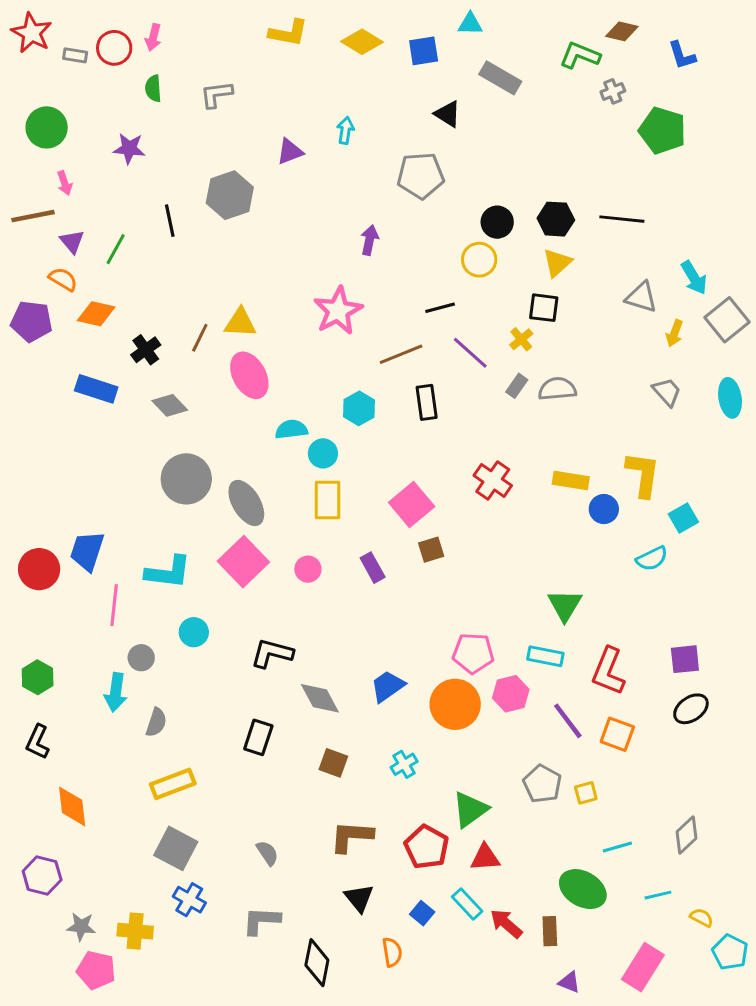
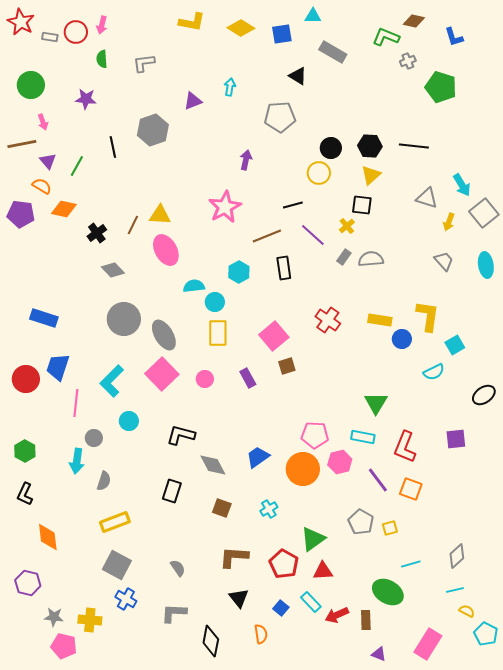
blue rectangle: (96, 389) -> (44, 318), moved
cyan L-shape: (168, 572) -> (112, 381), turned 128
black ellipse: (691, 709) -> (484, 395), moved
cyan line: (658, 895) -> (455, 590), moved
red arrow: (506, 924) -> (337, 615), turned -65

